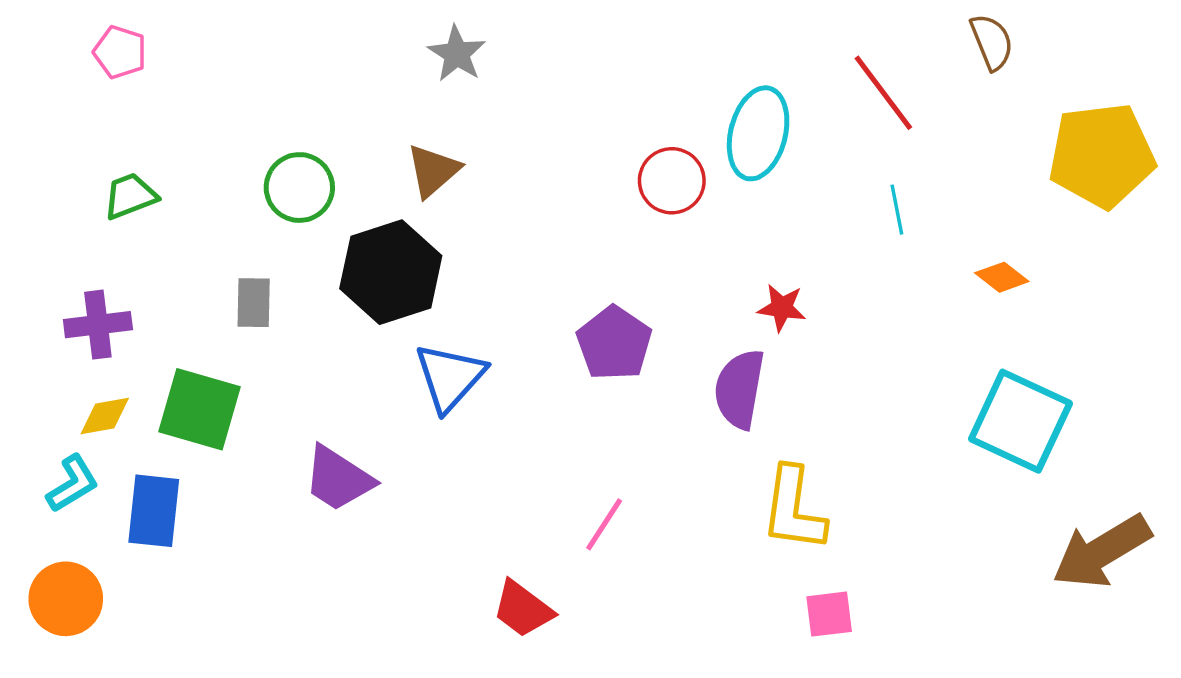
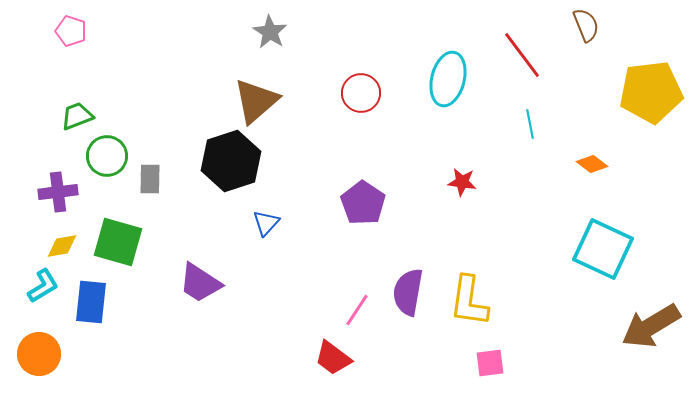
brown triangle: (433, 171) -> (256, 101), size x1.4
red circle: (672, 181) -> (361, 93), moved
green circle: (299, 188) -> (107, 156), moved
blue triangle: (450, 377) -> (266, 223), size x0.6
purple semicircle: (739, 389) -> (408, 292), moved
red trapezoid: (523, 609) -> (333, 358), moved

